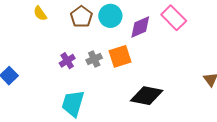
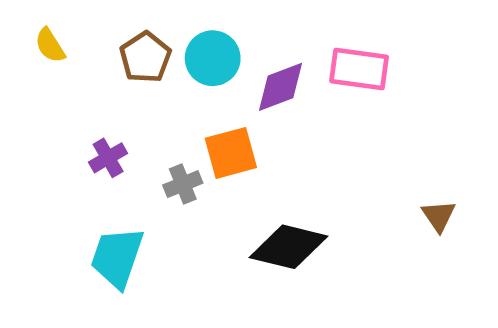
pink rectangle: (174, 18) -> (359, 69), turned -40
gray cross: (94, 59) -> (183, 184), moved

